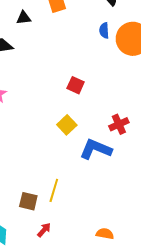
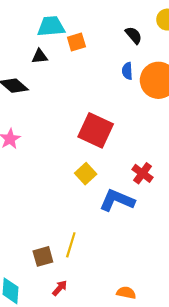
red square: (76, 85) -> (96, 130), size x1.8
red cross: (119, 124) -> (142, 173), turned -30
brown square: (28, 201) -> (43, 256), turned -30

